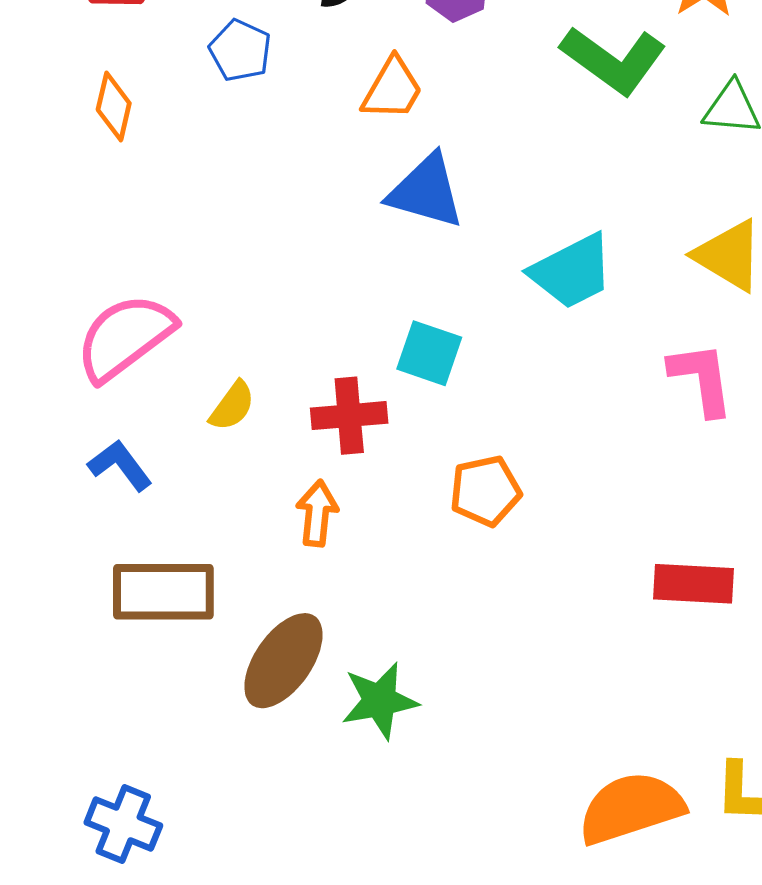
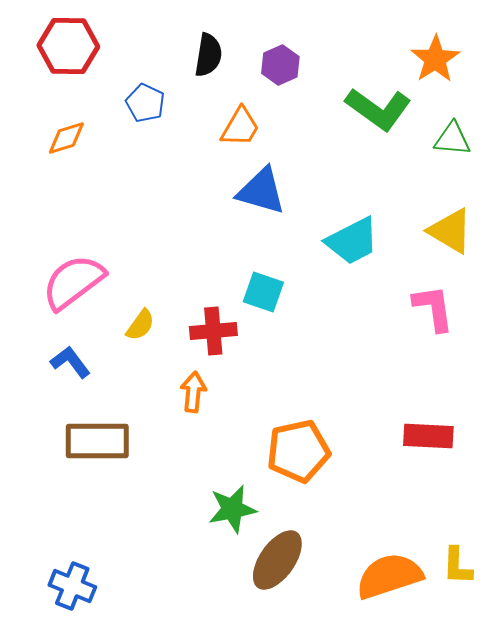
orange diamond: (114, 107) -> (66, 138), turned 60
orange pentagon: (485, 491) -> (298, 451), moved, size x1.4
brown ellipse: (283, 661) -> (277, 560), moved

